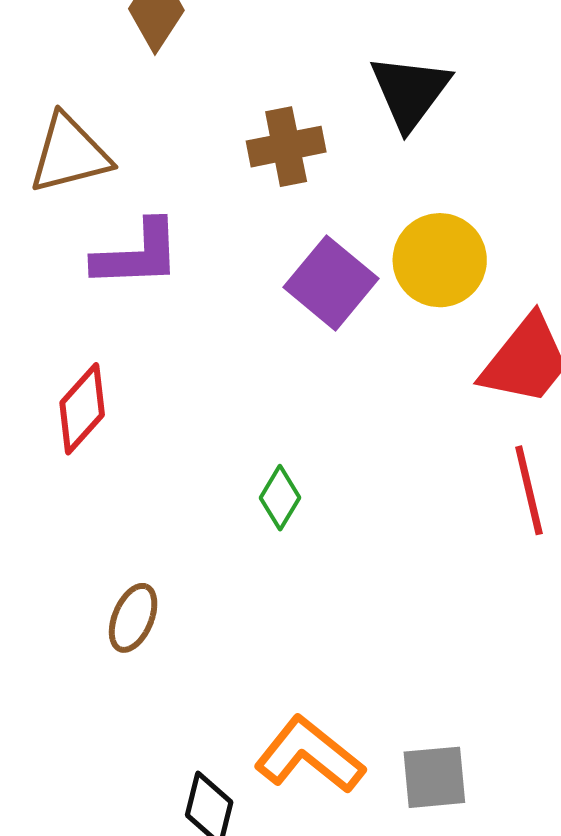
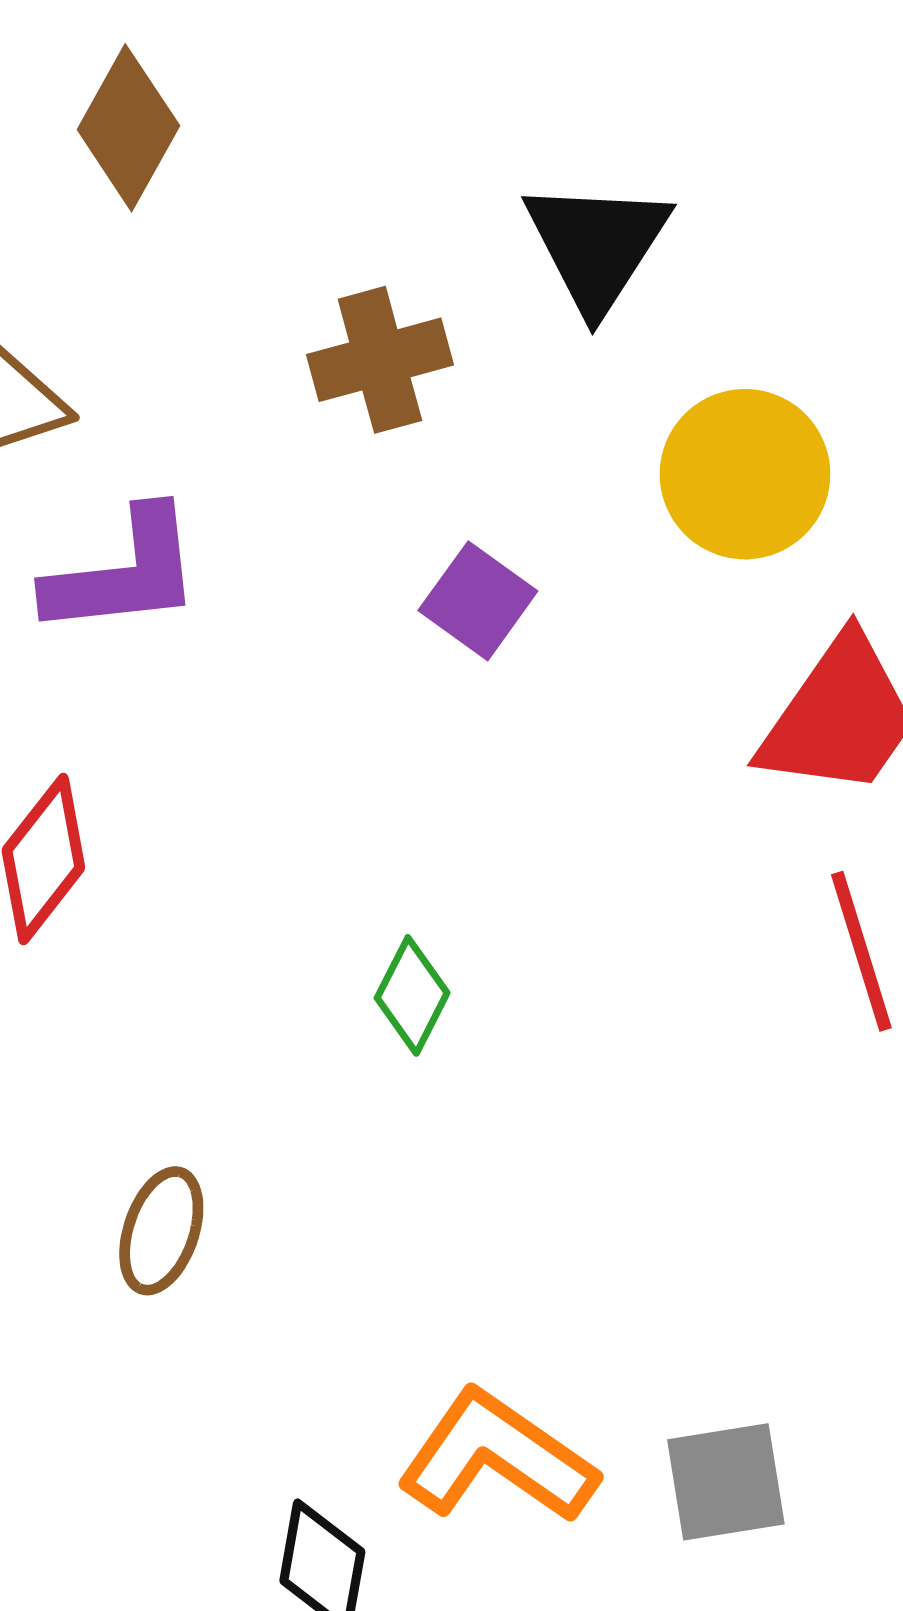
yellow circle: (440, 260) -> (745, 474), moved
purple square: (331, 283) -> (478, 601), size x0.7

